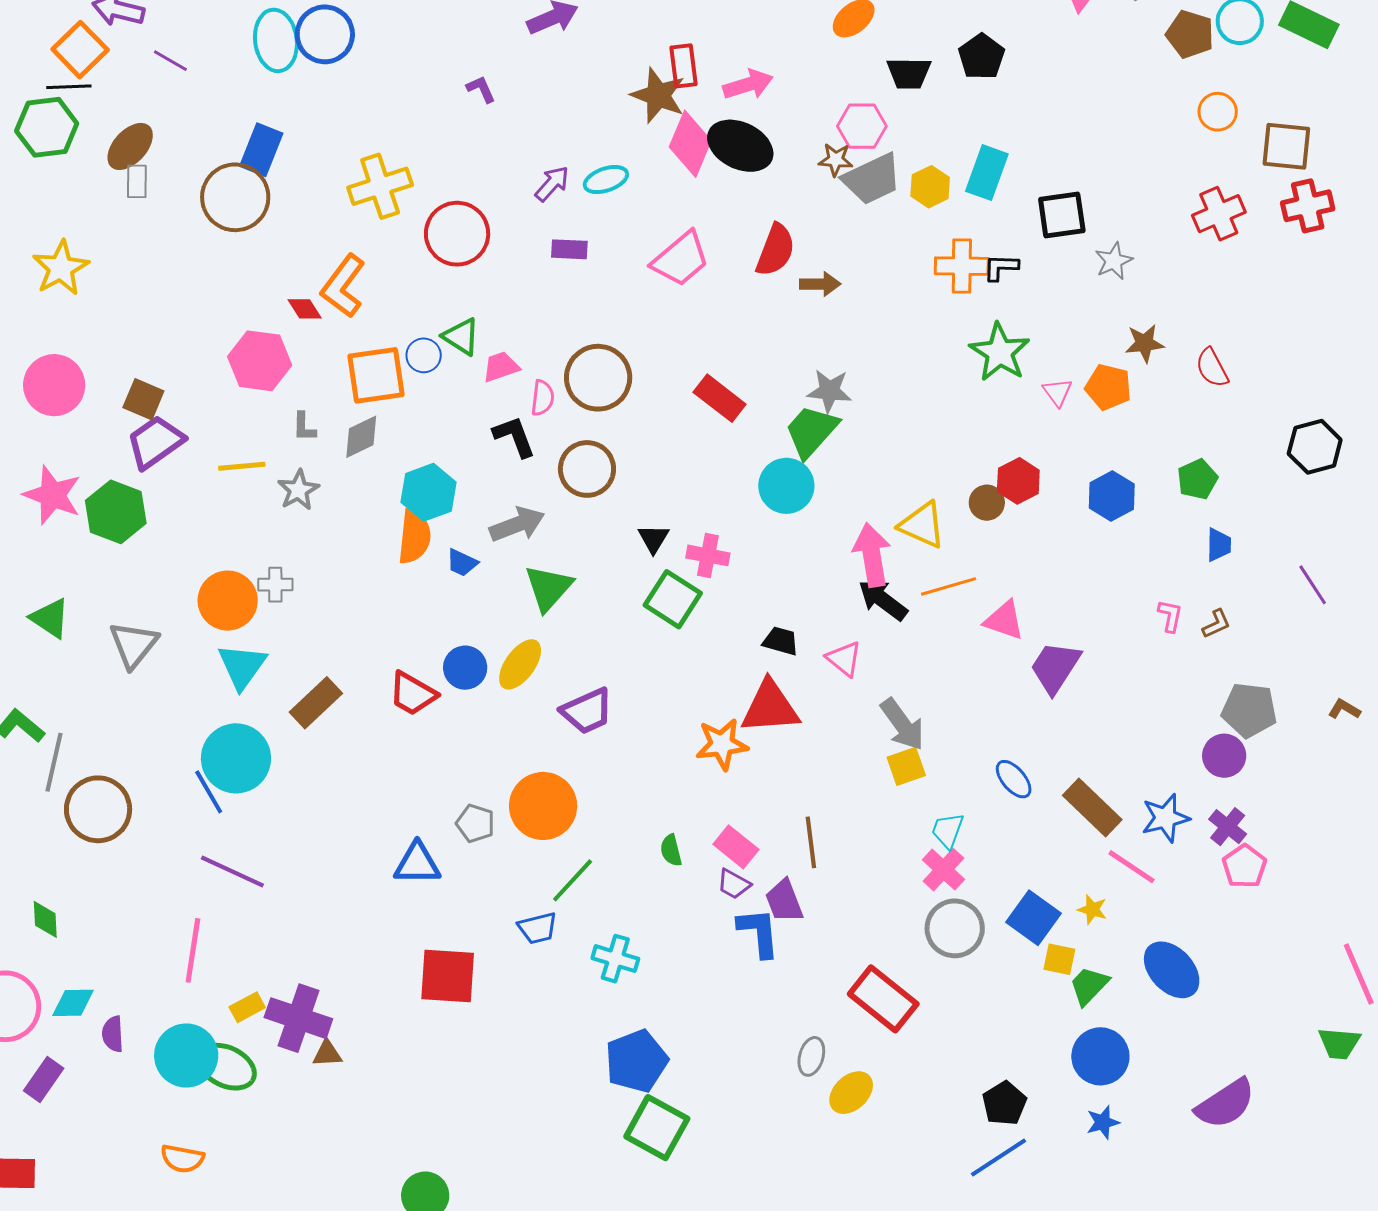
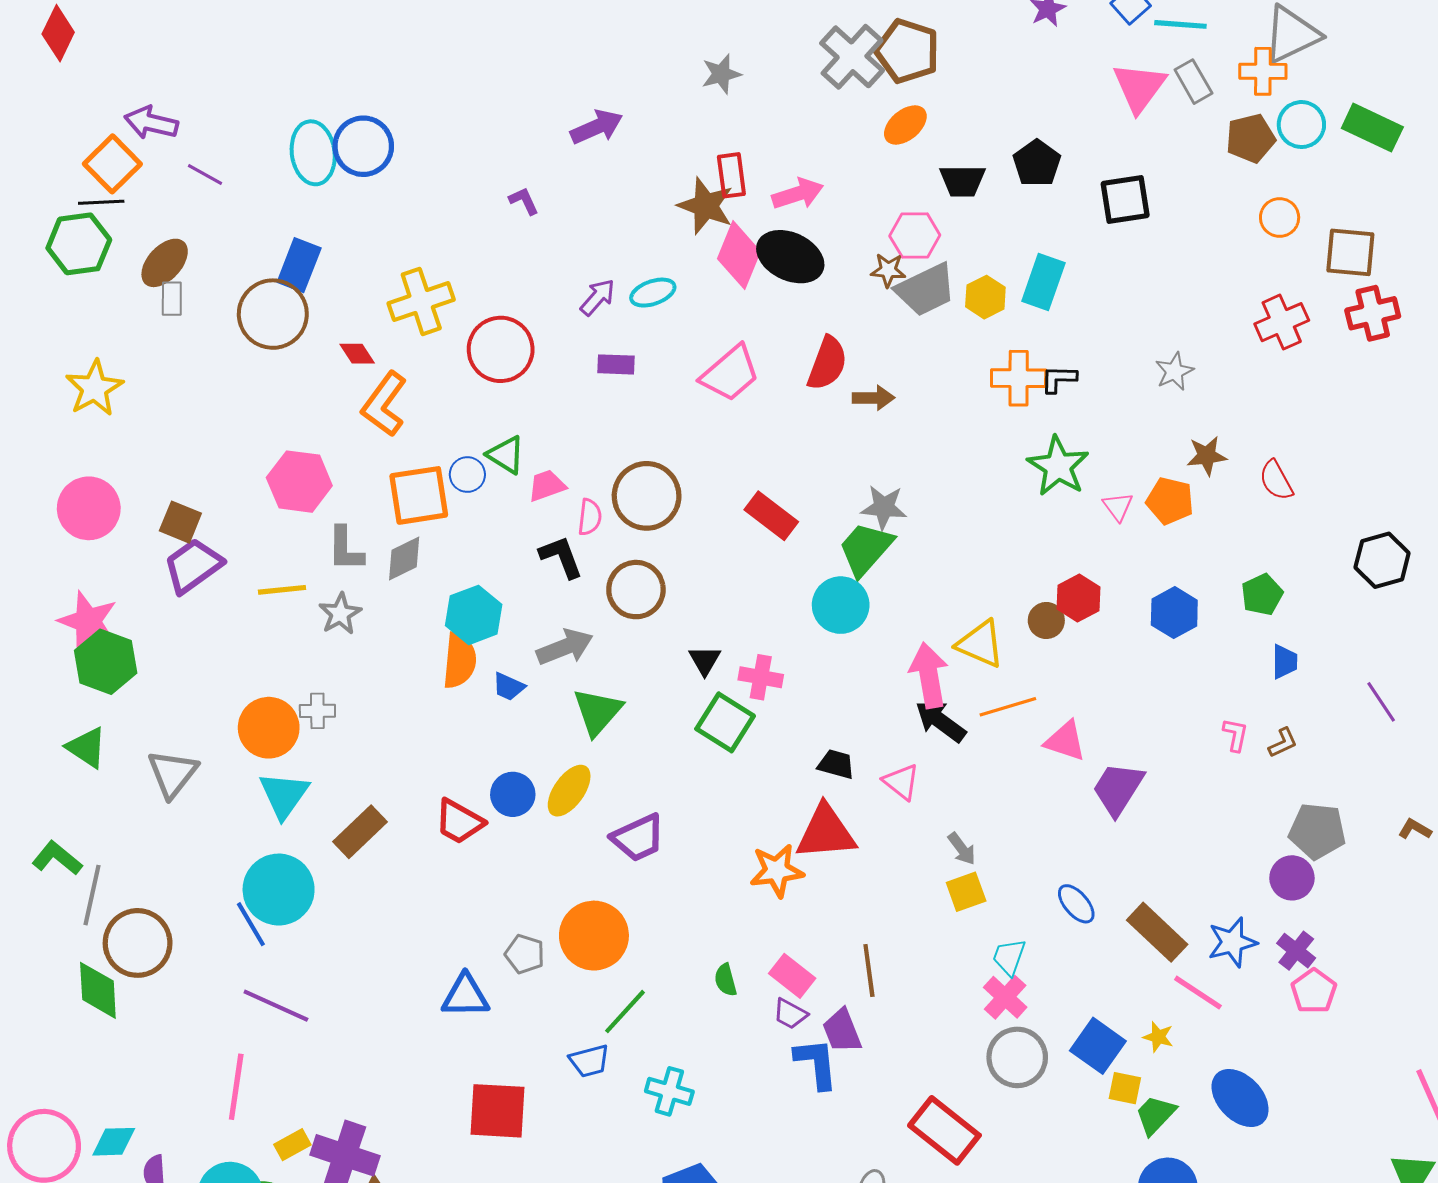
brown pentagon: (1190, 34) -> (1251, 138), turned -30
black square: (1062, 215) -> (1125, 200), moved
red diamond: (305, 309) -> (357, 354), moved
gray L-shape: (304, 427) -> (345, 549), size x1.5
green hexagon: (116, 512) -> (106, 662), moved
gray arrow: (902, 724) -> (962, 849), size x0.6
green diamond: (45, 919) -> (98, 990), moved, size x1.5

